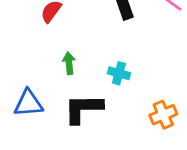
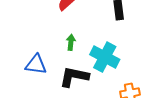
cyan cross: (119, 73) -> (105, 57), size x1.8

